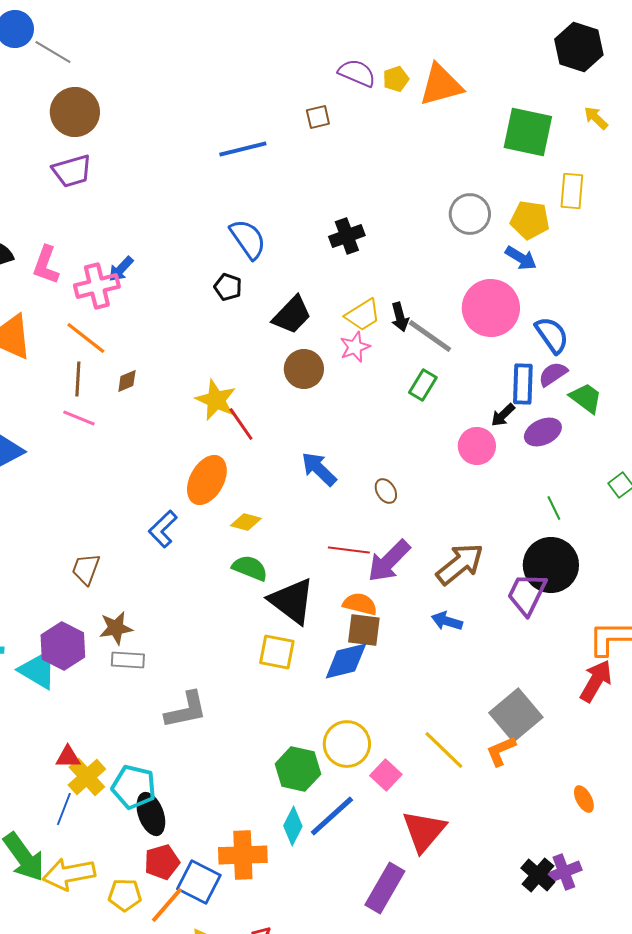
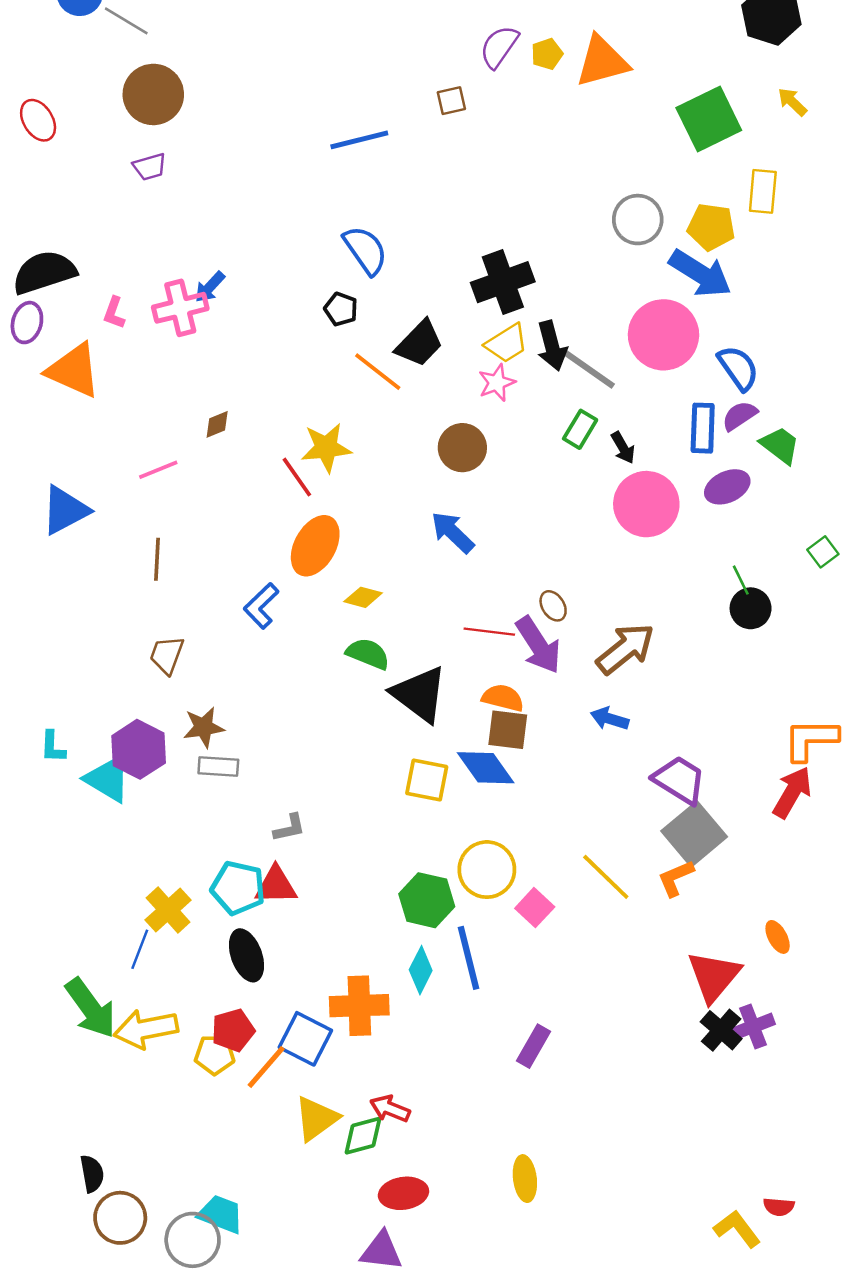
purple semicircle: (357, 73) -> (499, 47), turned -78
green square: (528, 132) -> (709, 119), turned -38
purple trapezoid: (72, 171) -> (150, 167), size x0.7
black cross: (347, 236) -> (503, 282), moved, size x1.4
blue arrow: (521, 258) -> (700, 274), size x1.6
pink L-shape: (46, 265) -> (114, 313), moved, size x0.7
black arrow: (400, 317) -> (552, 346), size x1.4
orange line: (86, 338) -> (378, 372), moved
brown circle: (304, 369) -> (462, 448), moved
brown line: (78, 379) -> (157, 559), moved
yellow star: (216, 400) -> (326, 448), turned -30
black arrow: (503, 415) -> (623, 448), moved, turned -76
pink line: (79, 418) -> (158, 470), turned -44
red line: (241, 424) -> (297, 477), moved
pink circle: (477, 446) -> (646, 504), size x1.4
brown ellipse: (386, 491) -> (553, 606), moved
purple arrow: (389, 561) -> (538, 645), turned -78
black circle: (551, 565) -> (751, 608), moved, size x0.6
purple trapezoid: (527, 594) -> (679, 780), moved, turned 96
yellow square: (277, 652) -> (427, 780), moved
blue diamond: (346, 661) -> (486, 768), turned 69
gray L-shape: (186, 710) -> (289, 828), size x0.6
red triangle: (68, 757) -> (276, 885), moved, size x1.4
cyan pentagon: (134, 787) -> (238, 888), moved
blue line: (332, 816) -> (468, 958), turned -62
red triangle: (424, 831) -> (714, 976), moved
red pentagon: (162, 862) -> (233, 1030), moved
purple rectangle: (385, 888) -> (533, 1046), size x0.7

